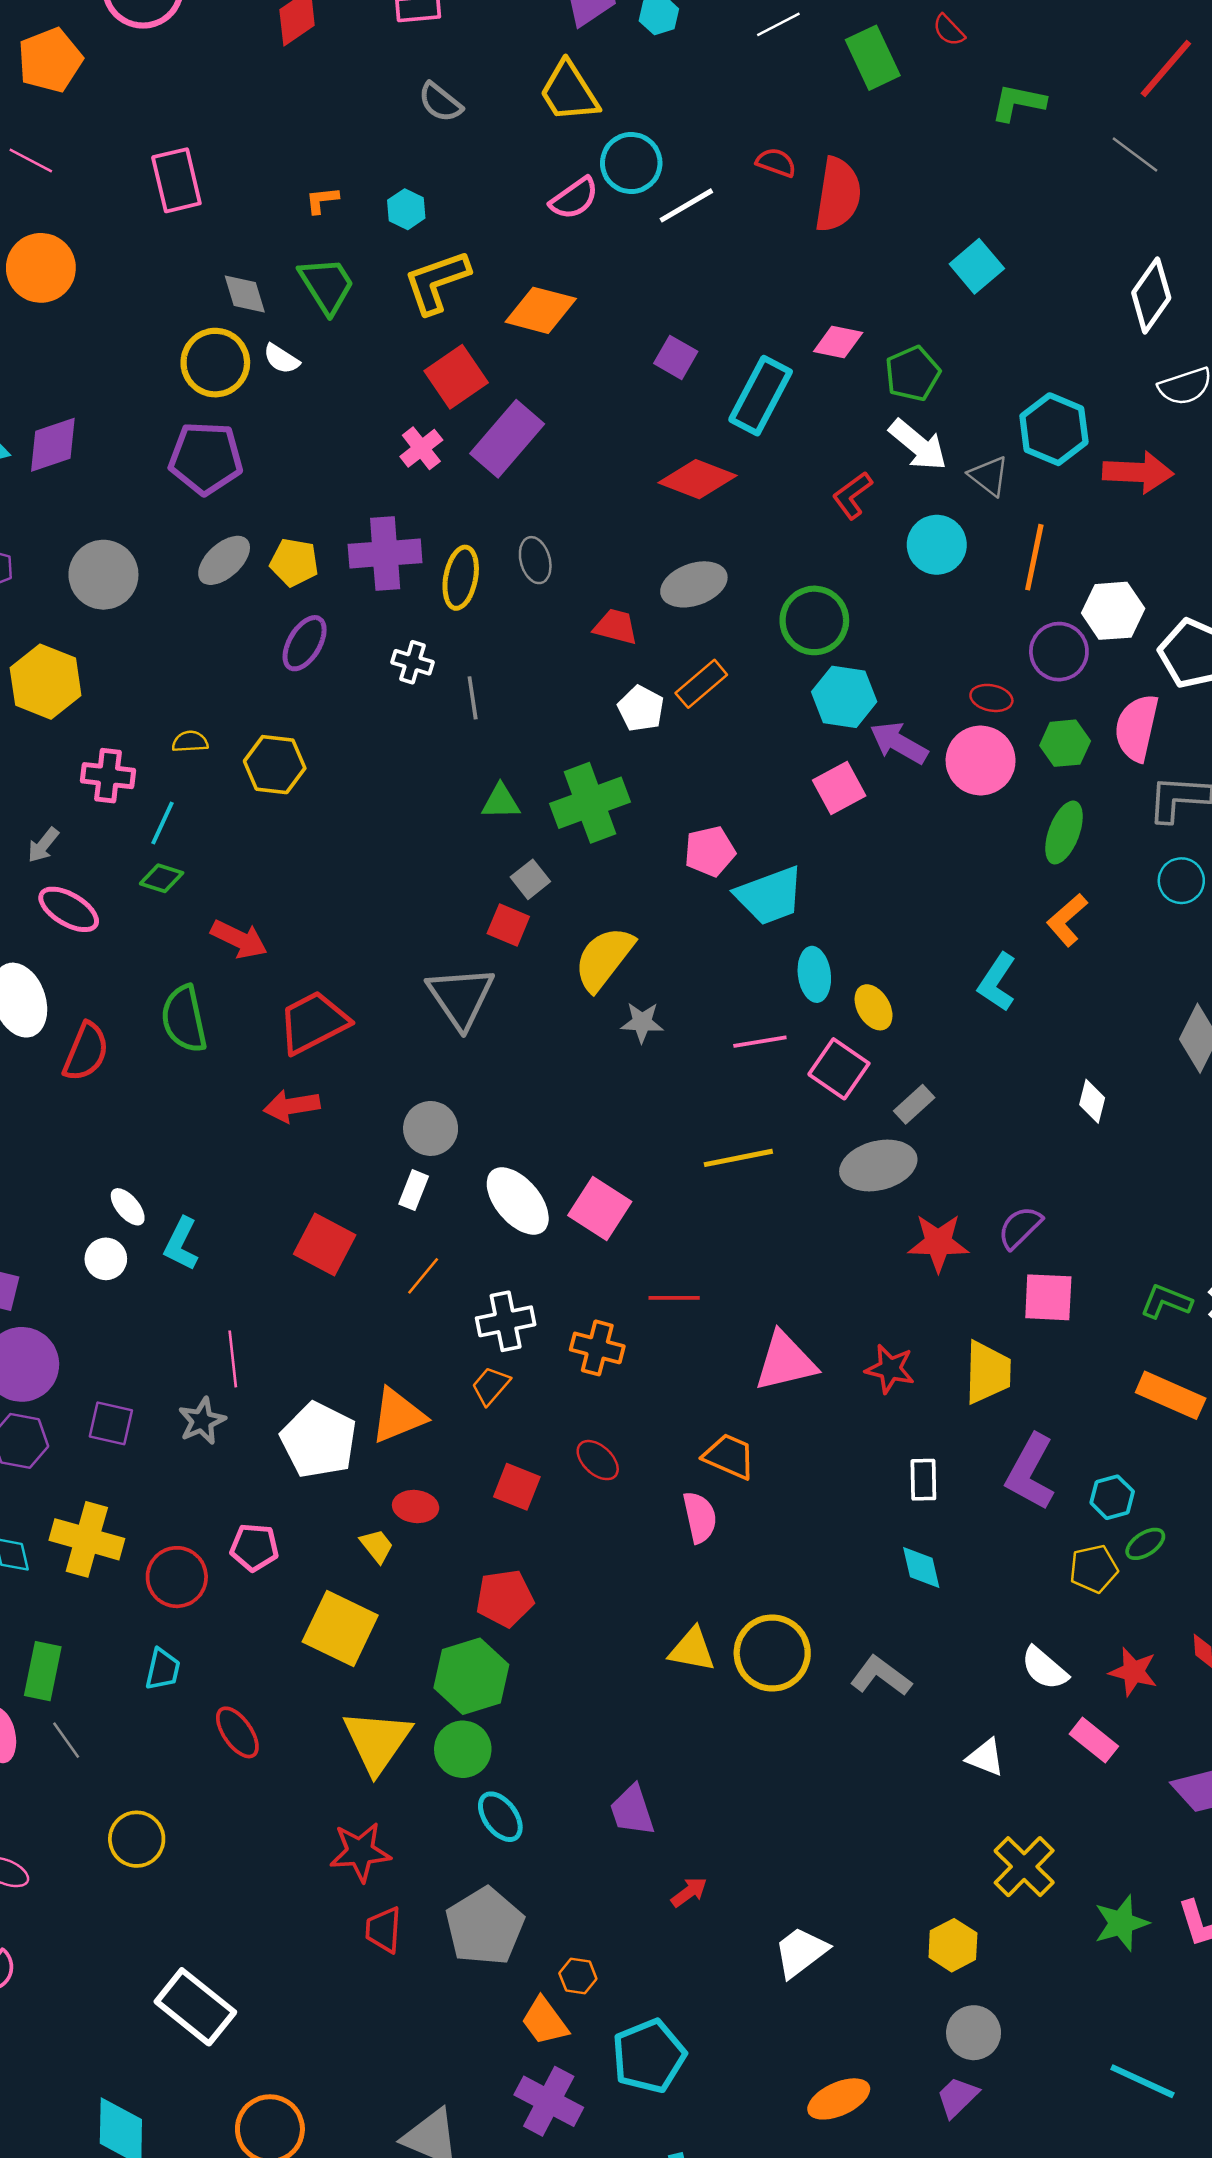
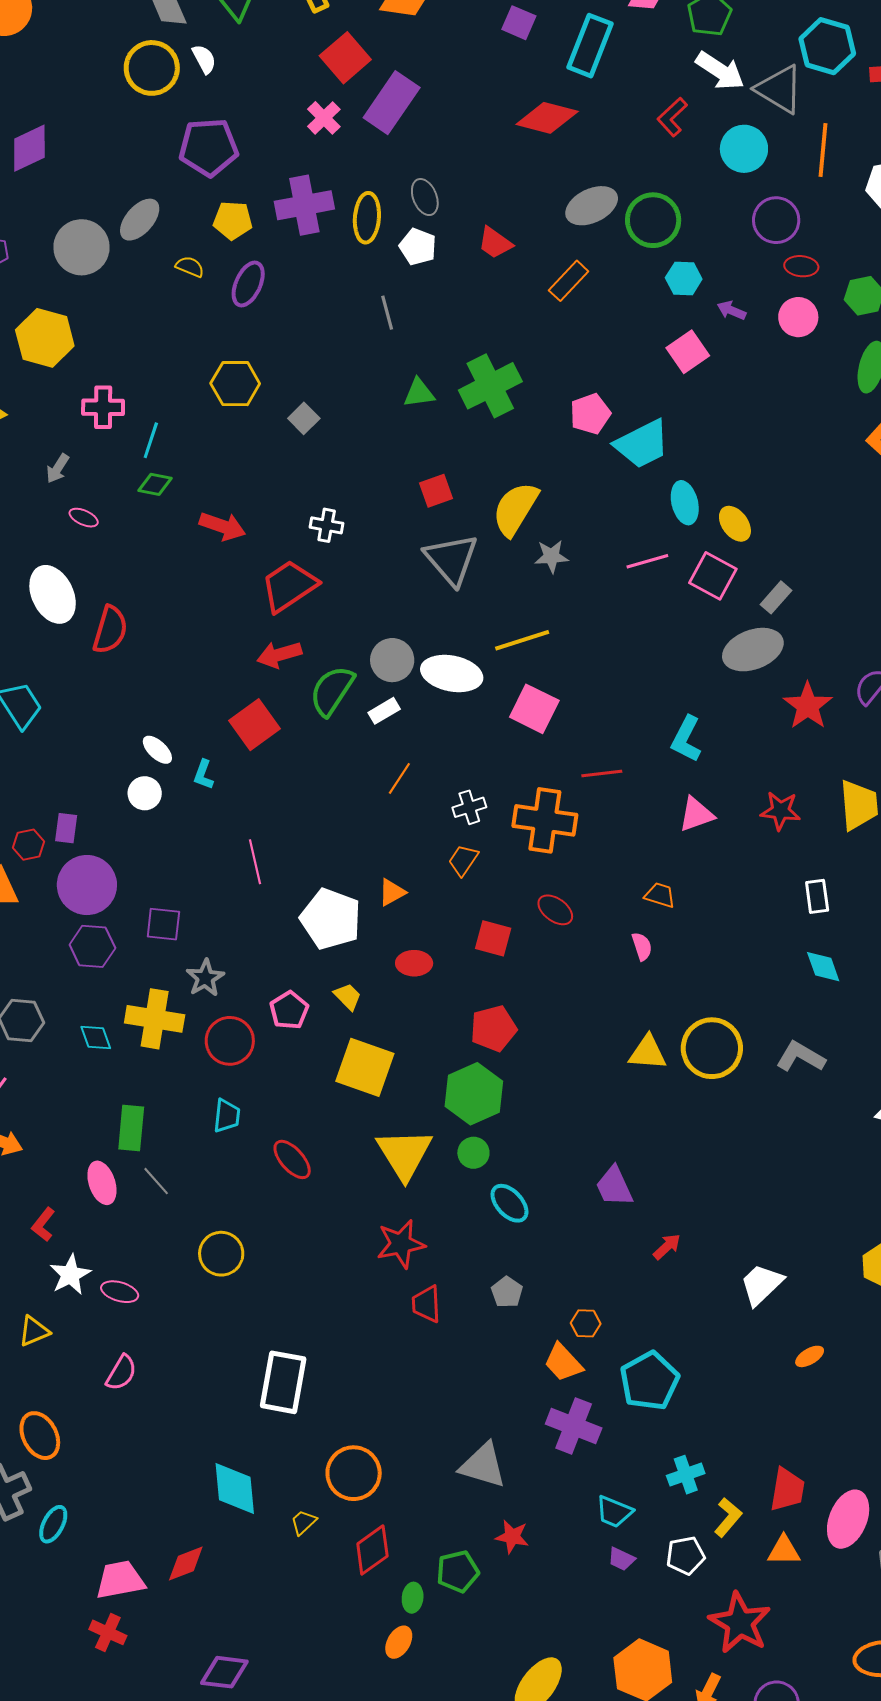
white semicircle: (281, 359) -> (204, 59), turned -144
purple pentagon: (206, 458) -> (209, 147), moved
gray triangle: (989, 476) -> (779, 89), size x1.5
gray ellipse: (224, 560) -> (140, 220), moved
gray ellipse: (694, 584) -> (592, 206), moved
red trapezoid: (616, 627) -> (495, 243), turned -153
purple circle: (1059, 652) -> (776, 220), moved
white cross: (412, 662) -> (327, 525), moved
cyan hexagon: (844, 697) -> (684, 278), size x0.7
white pentagon: (641, 709) -> (418, 247), moved
yellow semicircle: (190, 742) -> (190, 267), moved, turned 32
purple arrow: (899, 743) -> (731, 310), size x0.6
pink circle: (981, 761) -> (798, 317), size x0.7
gray square: (530, 879) -> (304, 418), moved
pink ellipse: (69, 909) -> (84, 518), size x0.6
red square: (508, 925) -> (436, 491), turned -36
cyan L-shape: (997, 982) -> (686, 739), moved
gray triangle: (461, 997) -> (451, 559), moved
green semicircle: (184, 1019) -> (332, 691), moved, turned 52
yellow line: (738, 1158) -> (522, 640), moved
white rectangle: (414, 1190) -> (384, 711), turned 44
white ellipse: (518, 1201) -> (452, 673), moved, turned -32
red star: (938, 1243) -> (808, 706), turned -30
cyan L-shape: (181, 1244) -> (203, 775), size x0.7
red square: (325, 1245) -> (254, 725), moved, turned 33
white cross: (506, 1321) -> (469, 807), size x0.7
orange cross: (597, 1348) -> (545, 820), size x1.5
pink triangle: (785, 1362) -> (696, 814), size x0.7
orange triangle: (398, 1416) -> (392, 892), size x0.6
gray star: (202, 1421) -> (205, 978), moved
orange trapezoid: (729, 1456) -> (660, 895), size x0.7
pink semicircle: (700, 1517) -> (642, 946), size x0.7
yellow trapezoid: (377, 1546) -> (348, 997), moved
pink pentagon: (254, 1547) -> (289, 1010), turned -30
green circle: (463, 1749) -> (473, 1153), size x0.7
gray pentagon: (485, 1926) -> (507, 1292), size x0.5
white rectangle: (195, 2007) -> (283, 1382), turned 68
orange ellipse: (839, 2099) -> (810, 1356), moved, size x0.6

